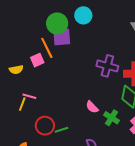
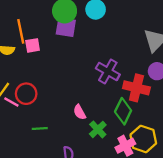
orange line: (47, 48) -> (21, 31), moved
pink line: (29, 96) -> (11, 102), moved
red circle: (45, 126) -> (26, 94), moved

